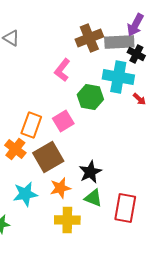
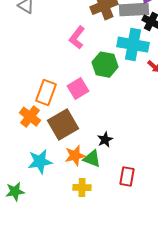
black star: (90, 172) -> (105, 140), size x0.7
green triangle: (93, 198) -> (92, 159), moved
red rectangle: (125, 208) -> (127, 177), moved, size x0.7
yellow cross: (67, 220) -> (82, 188), size x0.7

